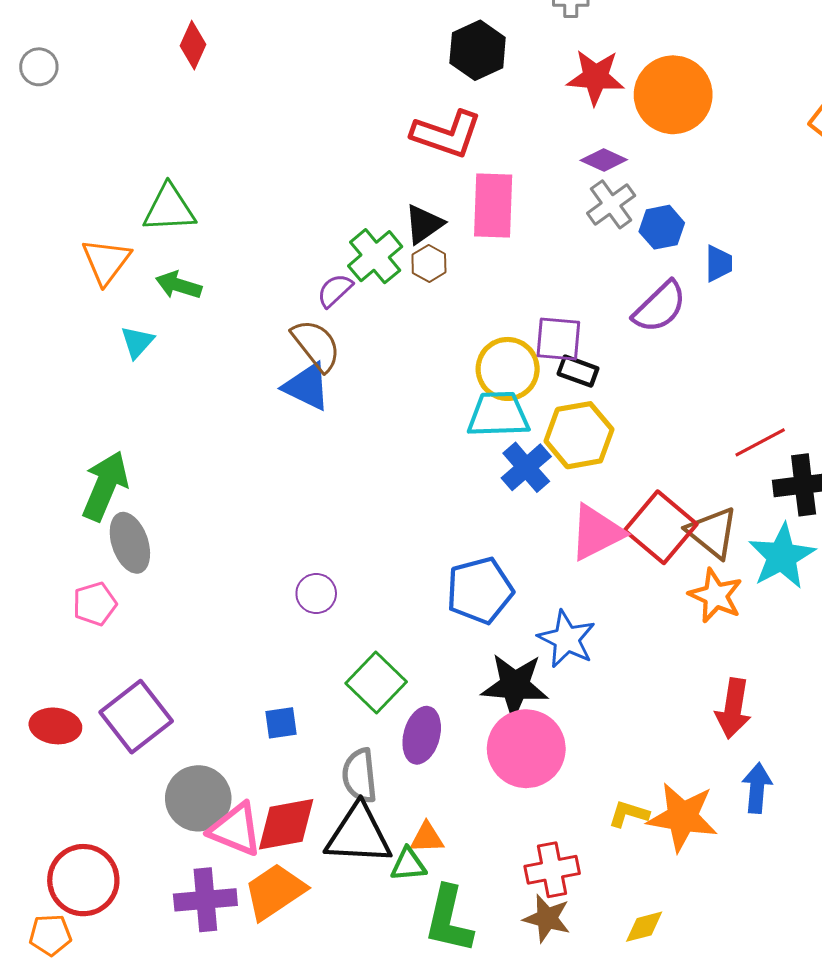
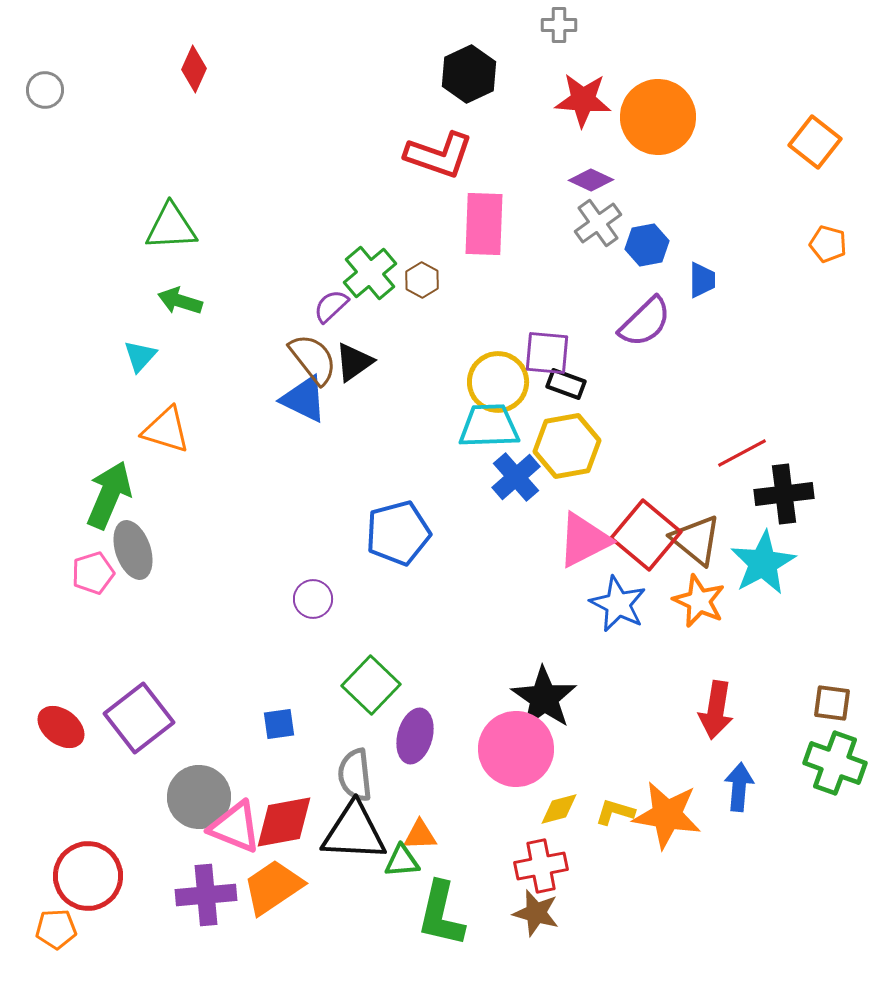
black triangle: (424, 224) -> (354, 362), moved
orange triangle: (106, 261) -> (166, 430), moved, turned -50
blue pentagon: (480, 590) -> (398, 533), moved
pink pentagon: (95, 604) -> (93, 573), moved
blue star: (567, 639) -> (618, 604), moved
black star: (515, 686) -> (544, 698), moved, turned 30
red ellipse: (55, 726) -> (61, 727), turned 30
yellow diamond: (644, 927) -> (559, 809), moved

